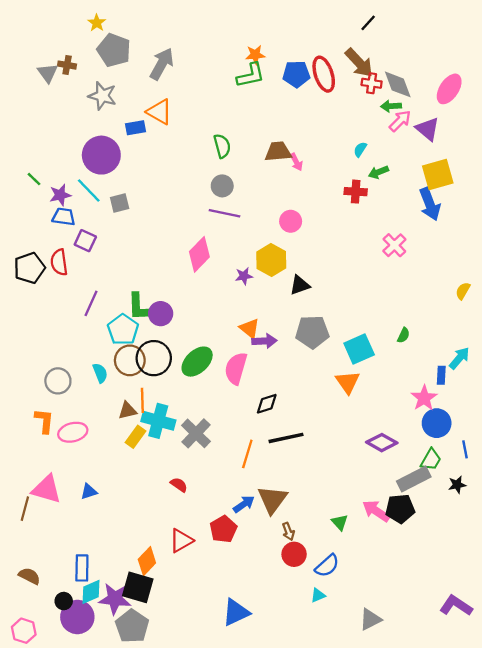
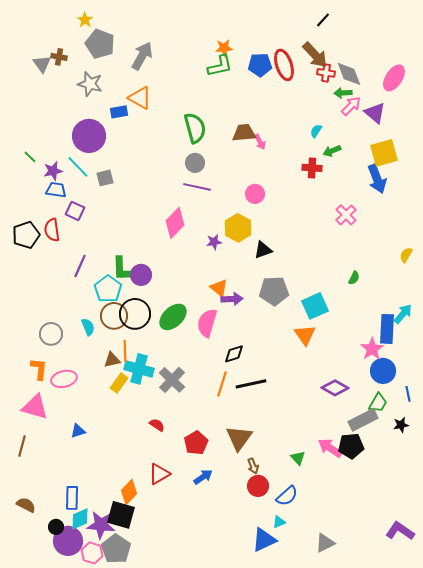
green semicircle: (222, 146) -> (195, 128), size x1.4
green semicircle: (404, 335) -> (354, 278), moved
blue rectangle: (441, 375) -> (387, 329), size x1.8
orange line: (247, 454) -> (222, 384), moved
pink triangle: (47, 489) -> (35, 407), moved
blue arrow: (244, 504) -> (203, 477), moved
red pentagon: (223, 529) -> (196, 443), moved
blue triangle: (236, 612) -> (264, 540), moved
pink hexagon: (24, 631) -> (92, 553), moved

